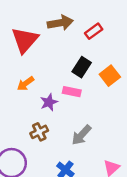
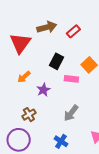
black rectangle: (82, 67) -> (56, 61), moved
pink rectangle: (72, 92) -> (71, 79), moved
brown cross: (39, 132) -> (29, 115), moved

